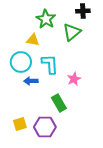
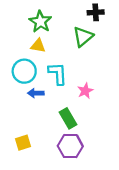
green star: (46, 19) -> (40, 22), moved
purple hexagon: (45, 127) -> (70, 146), moved

